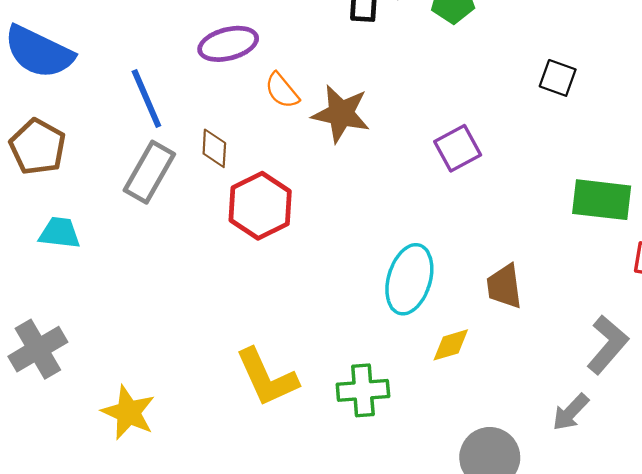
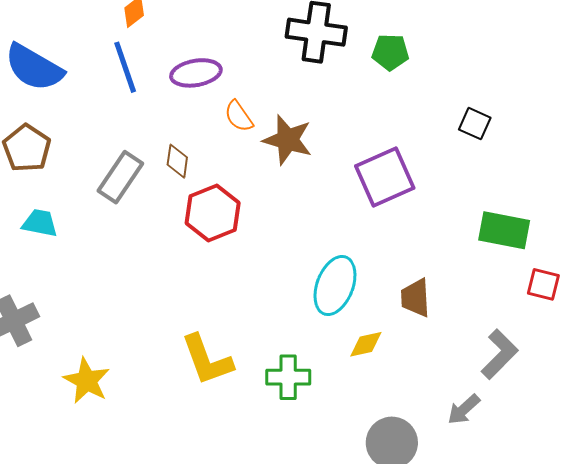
blue line: (146, 99) -> (125, 67), moved
purple square: (458, 148) -> (385, 177), size x1.5

